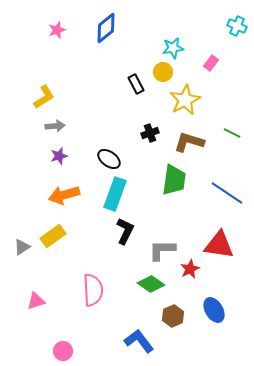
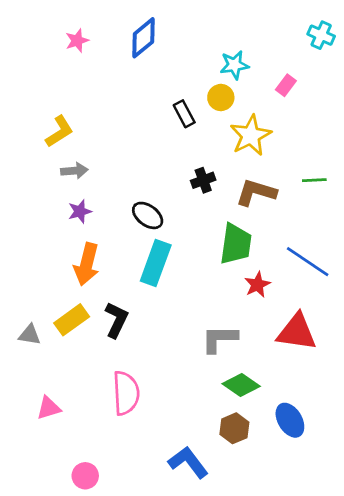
green line: (232, 133) -> (314, 180), turned -30
orange arrow: (64, 195) -> (87, 264), turned -60
black L-shape: (125, 231) -> (116, 320), moved
gray triangle: (22, 247) -> (30, 335), turned 42
red star: (190, 269) -> (257, 285), moved
green diamond: (151, 284) -> (241, 385), moved

